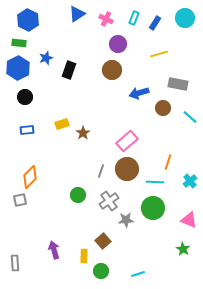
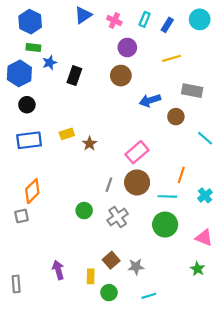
green rectangle: (19, 43) -> (33, 47), moved
cyan line: (190, 117) -> (205, 138), moved
blue rectangle: (27, 130) -> (29, 140), size x1.6
gray star: (126, 220) -> (136, 267), moved

